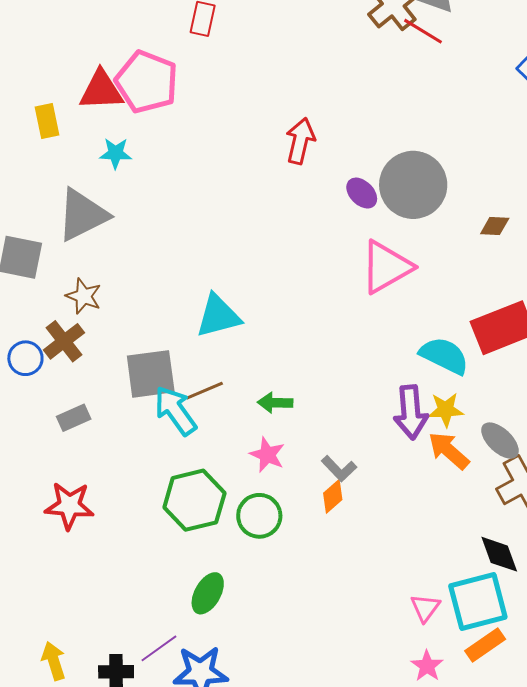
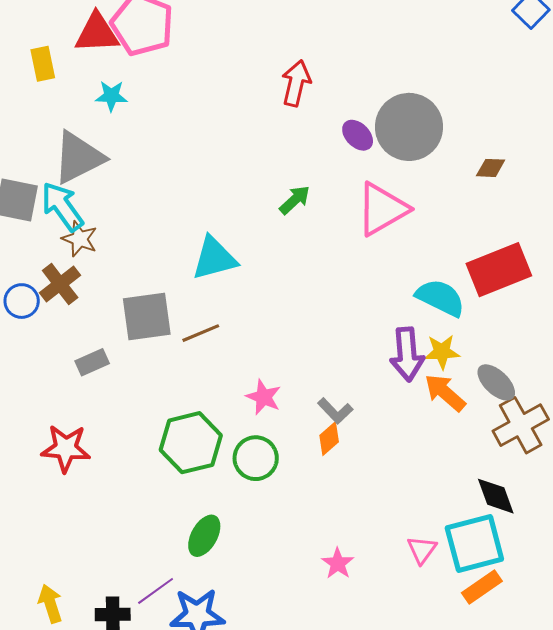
green arrow: (275, 403) -> (295, 200), moved, turned 136
cyan arrow: (175, 411) -> (62, 206), moved
gray rectangle: (74, 418) -> (92, 362), moved
pink star: (427, 666) -> (338, 563), moved

